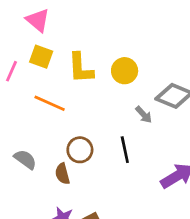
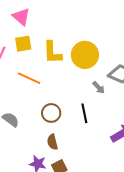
yellow square: (41, 57) -> (23, 44), turned -30
yellow circle: (125, 71) -> (85, 55), size x1.4
brown semicircle: (62, 174) -> (52, 142), moved

